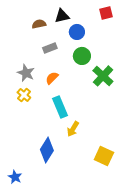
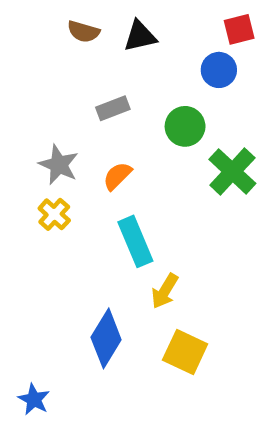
brown semicircle: (39, 24) -> (83, 32), moved, turned -152
blue circle: (77, 32) -> (219, 70), moved
yellow square: (104, 156) -> (185, 352), moved

